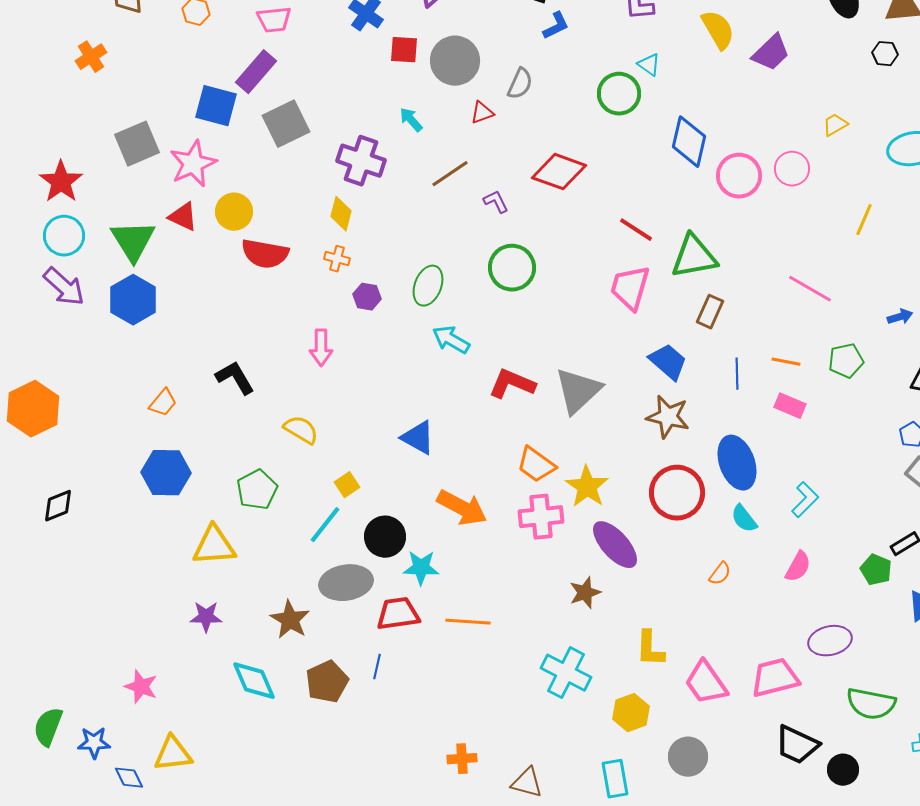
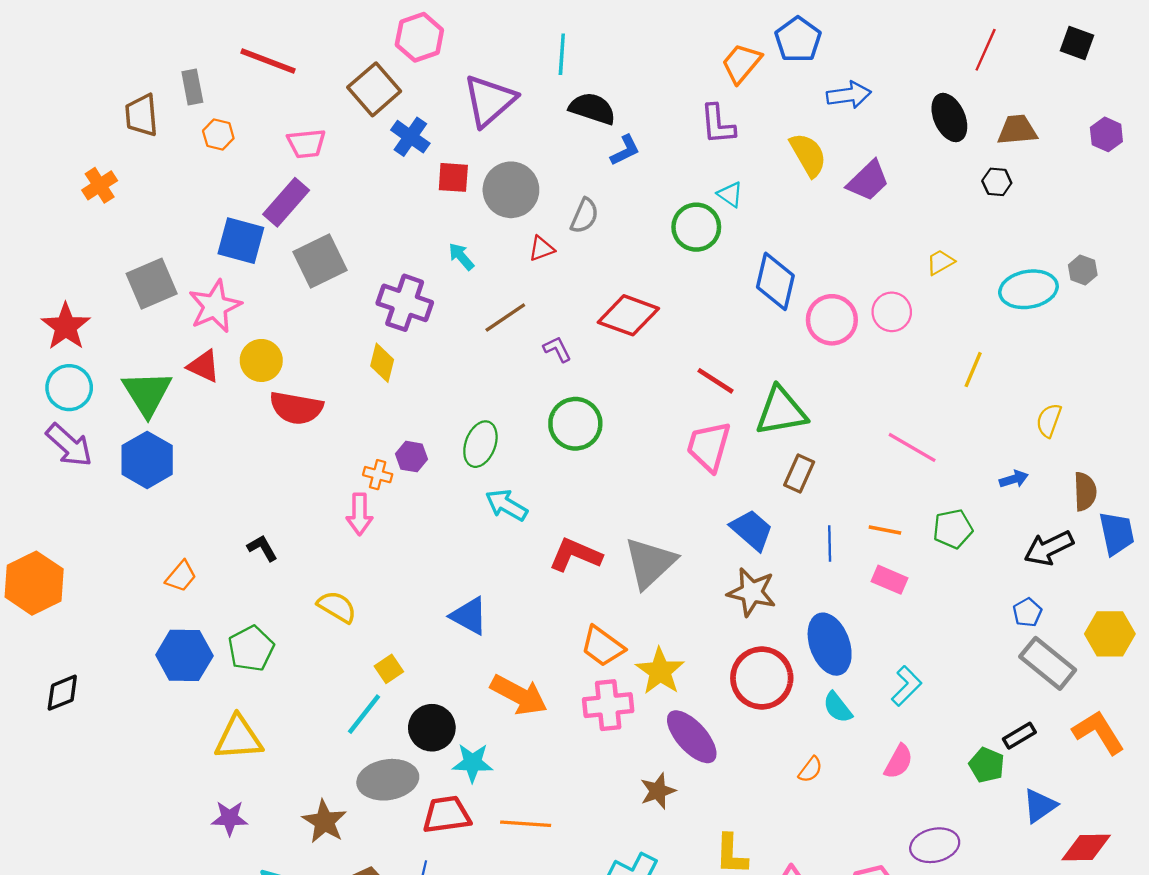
orange cross: (337, 259) -> (378, 475), moved
black L-shape: (235, 378) -> (262, 548), size x0.7
green pentagon: (257, 490) -> (251, 649), moved

